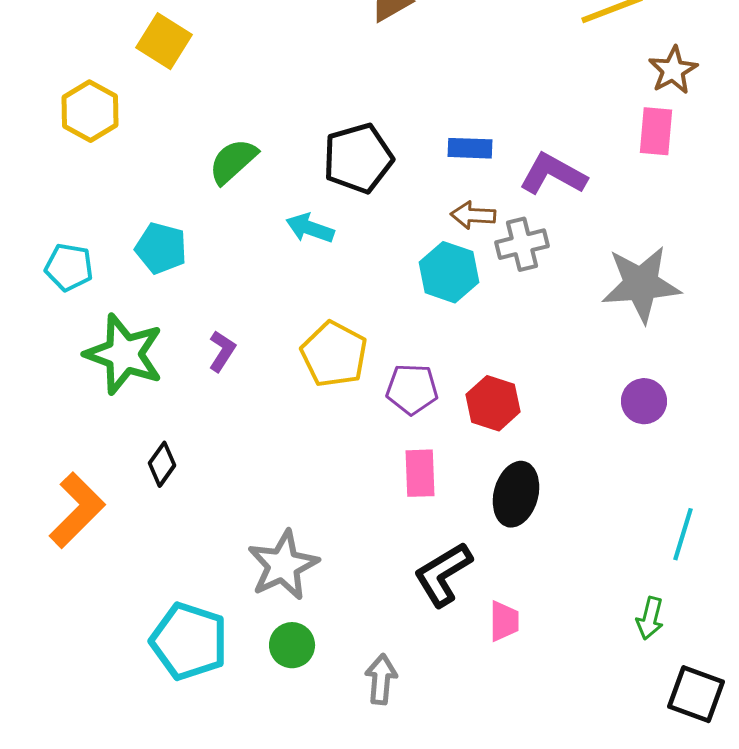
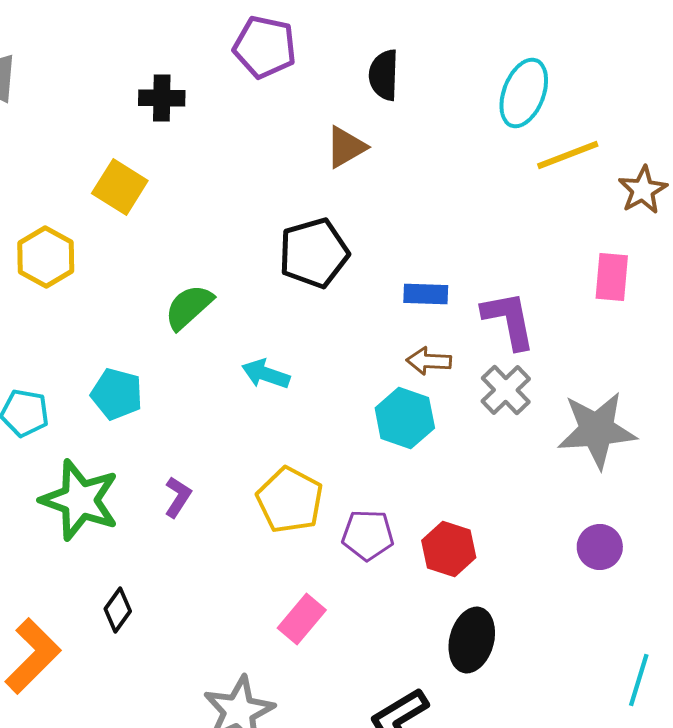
brown star: (673, 70) -> (643, 190), moved
black pentagon: (358, 158) -> (314, 253), moved
purple L-shape: (553, 174) -> (509, 320), turned 50
gray cross: (522, 244) -> (506, 390), moved, turned -30
pink rectangle: (420, 473) -> (302, 619), moved, turned 42

